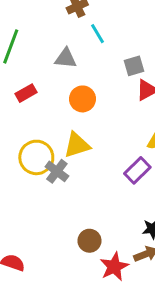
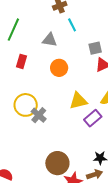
red rectangle: (26, 93) -> (22, 61), turned -48
yellow triangle: (77, 145) -> (78, 101), moved
brown circle: (89, 241) -> (57, 163), size x1.5

